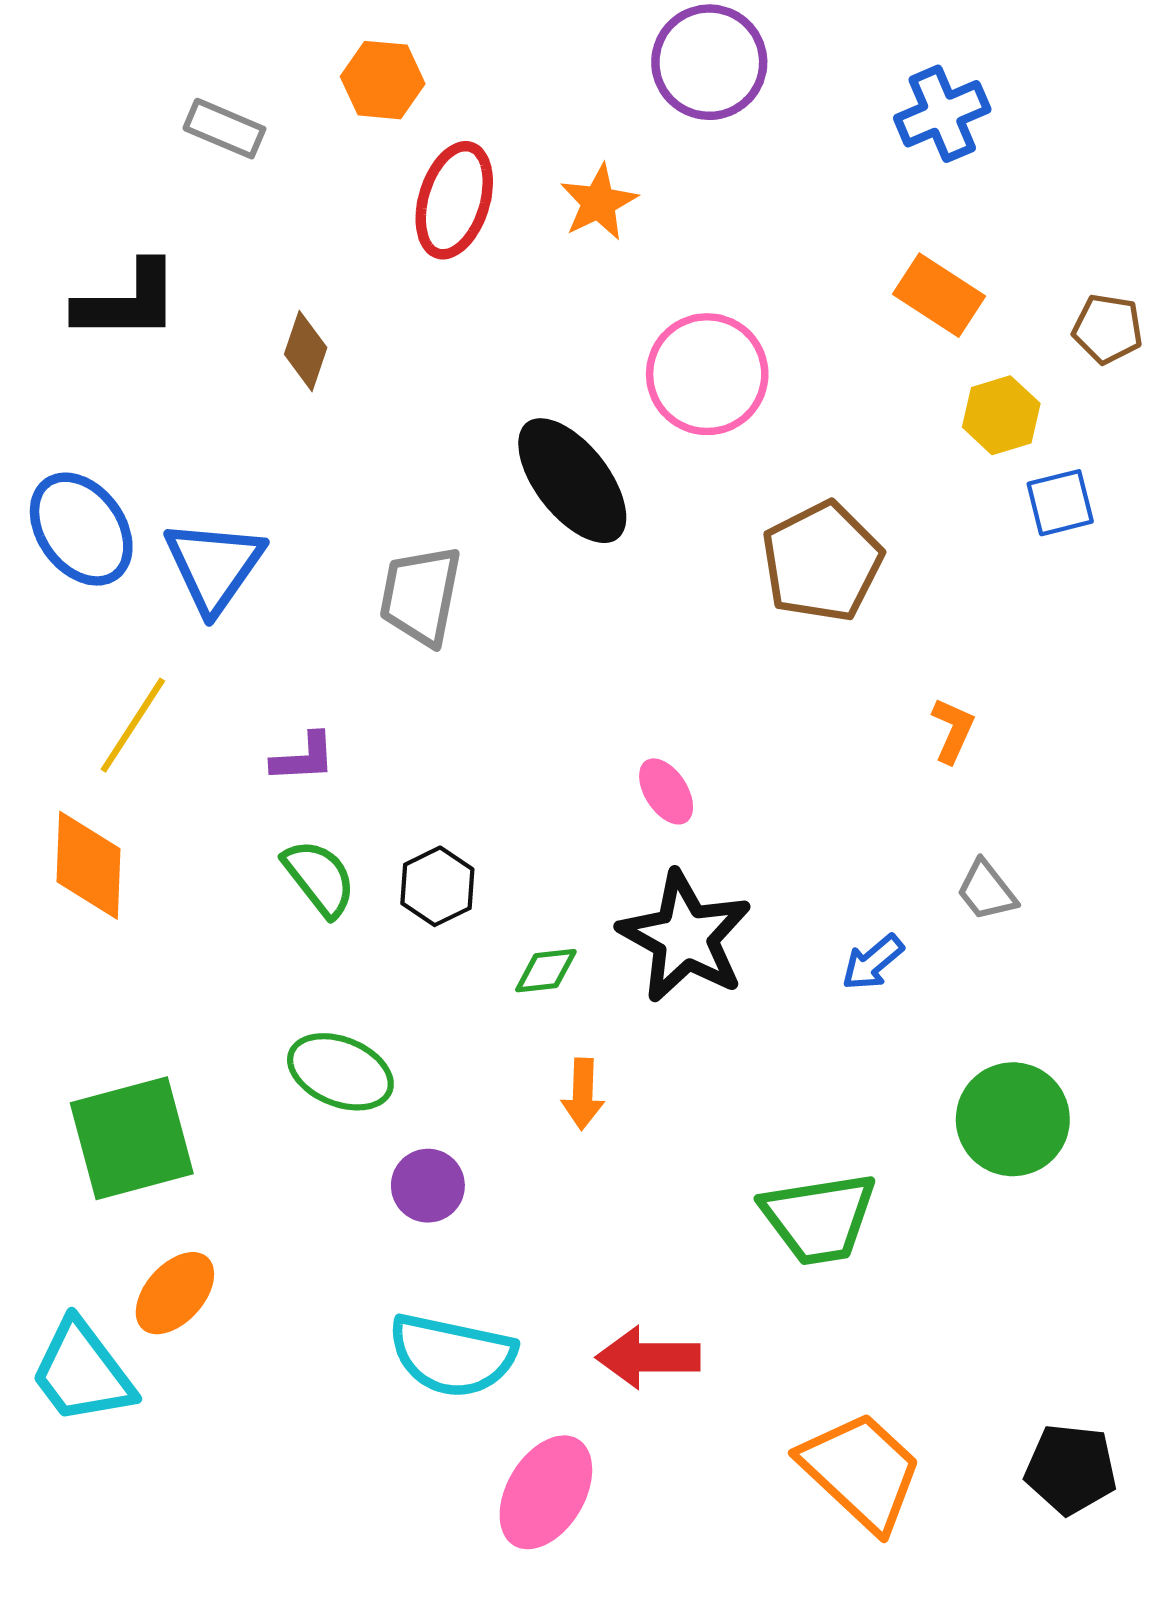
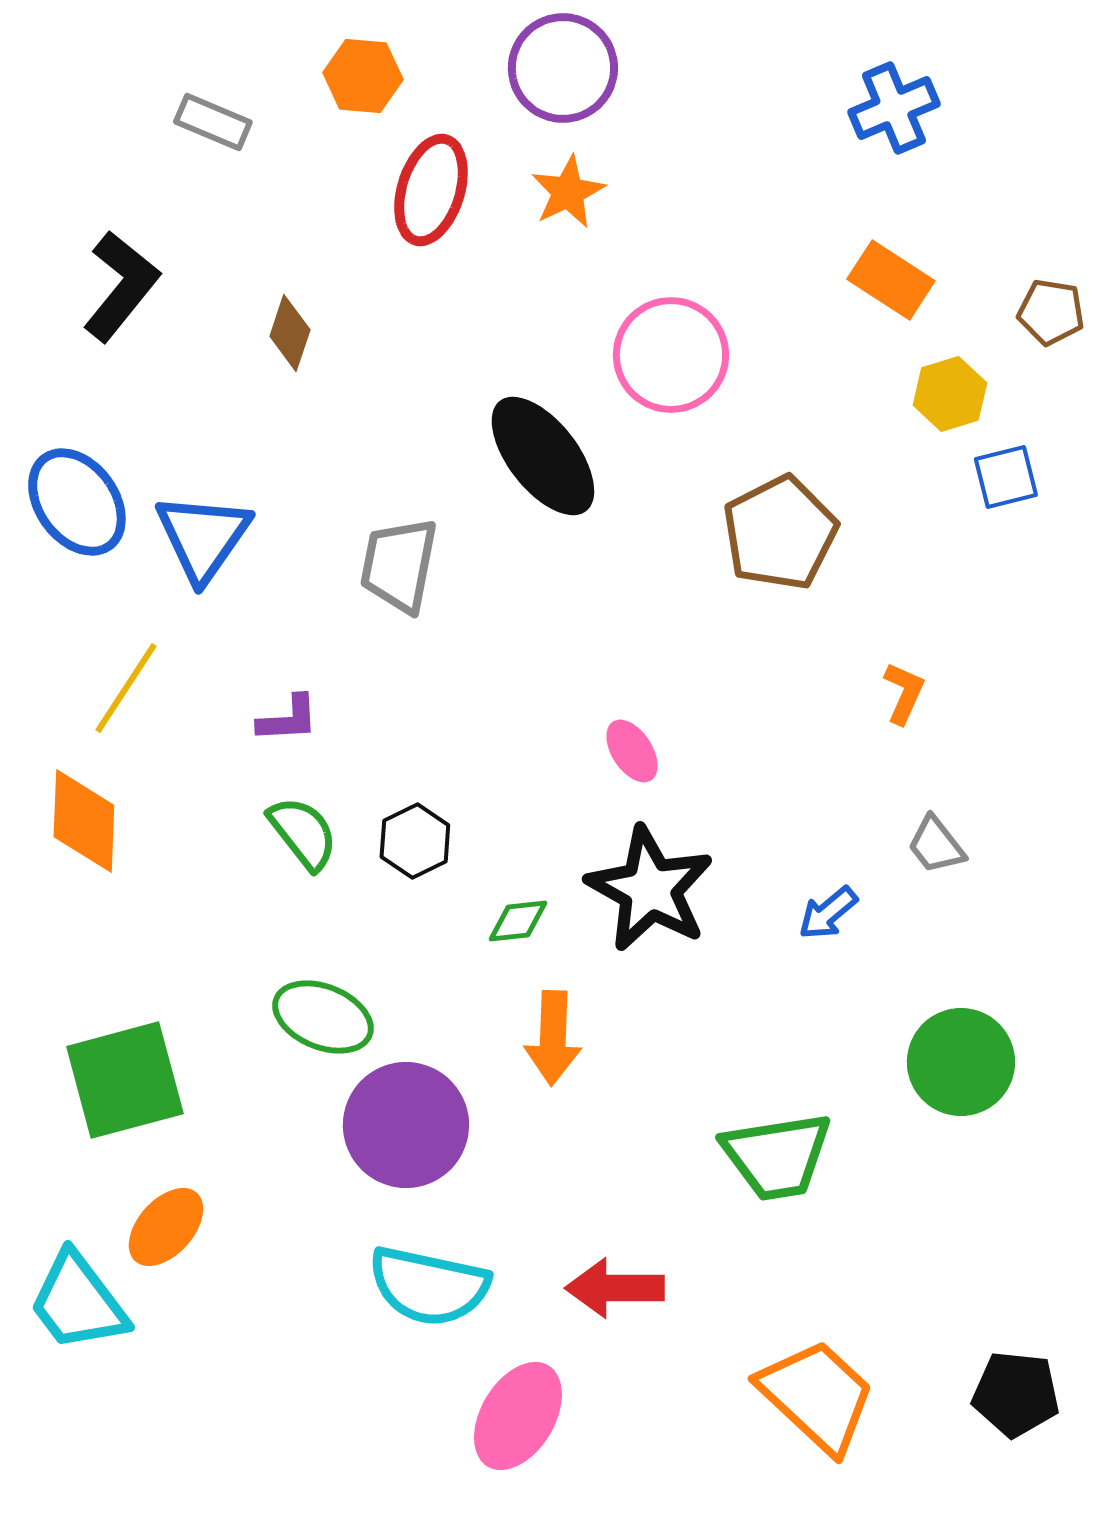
purple circle: (709, 62) -> (563, 68), moved
black L-shape: (128, 301) -> (121, 286), turned -51
orange arrow: (583, 1094) -> (553, 1038), size x1.4
purple circle: (428, 1186) -> (406, 1125), size x1.8

